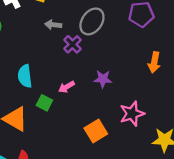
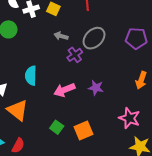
pink arrow: (66, 87) -> (64, 90), size x1.5
green square: (44, 103) -> (57, 127), moved
pink star: (132, 114) -> (129, 118), moved, turned 30

